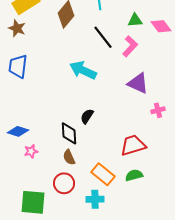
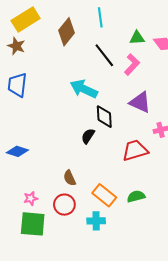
black diamond: (69, 133) -> (104, 117), moved
red trapezoid: (133, 145) -> (135, 150), moved
pink star: (31, 151) -> (31, 198), moved

